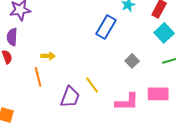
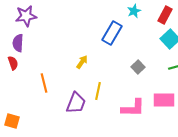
yellow arrow: (48, 56) -> (82, 62), moved, turned -56
yellow line: (92, 85) -> (98, 91), turned 48

